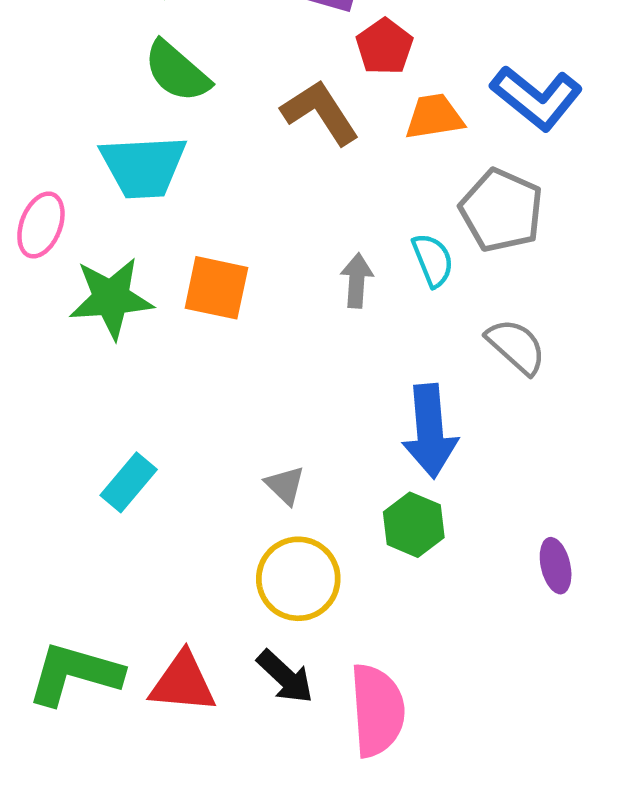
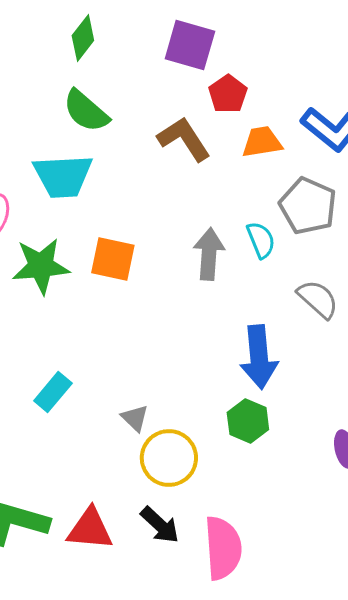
gray arrow: (357, 281) -> (209, 254), size x1.4
gray triangle: (285, 485) -> (135, 418), moved

